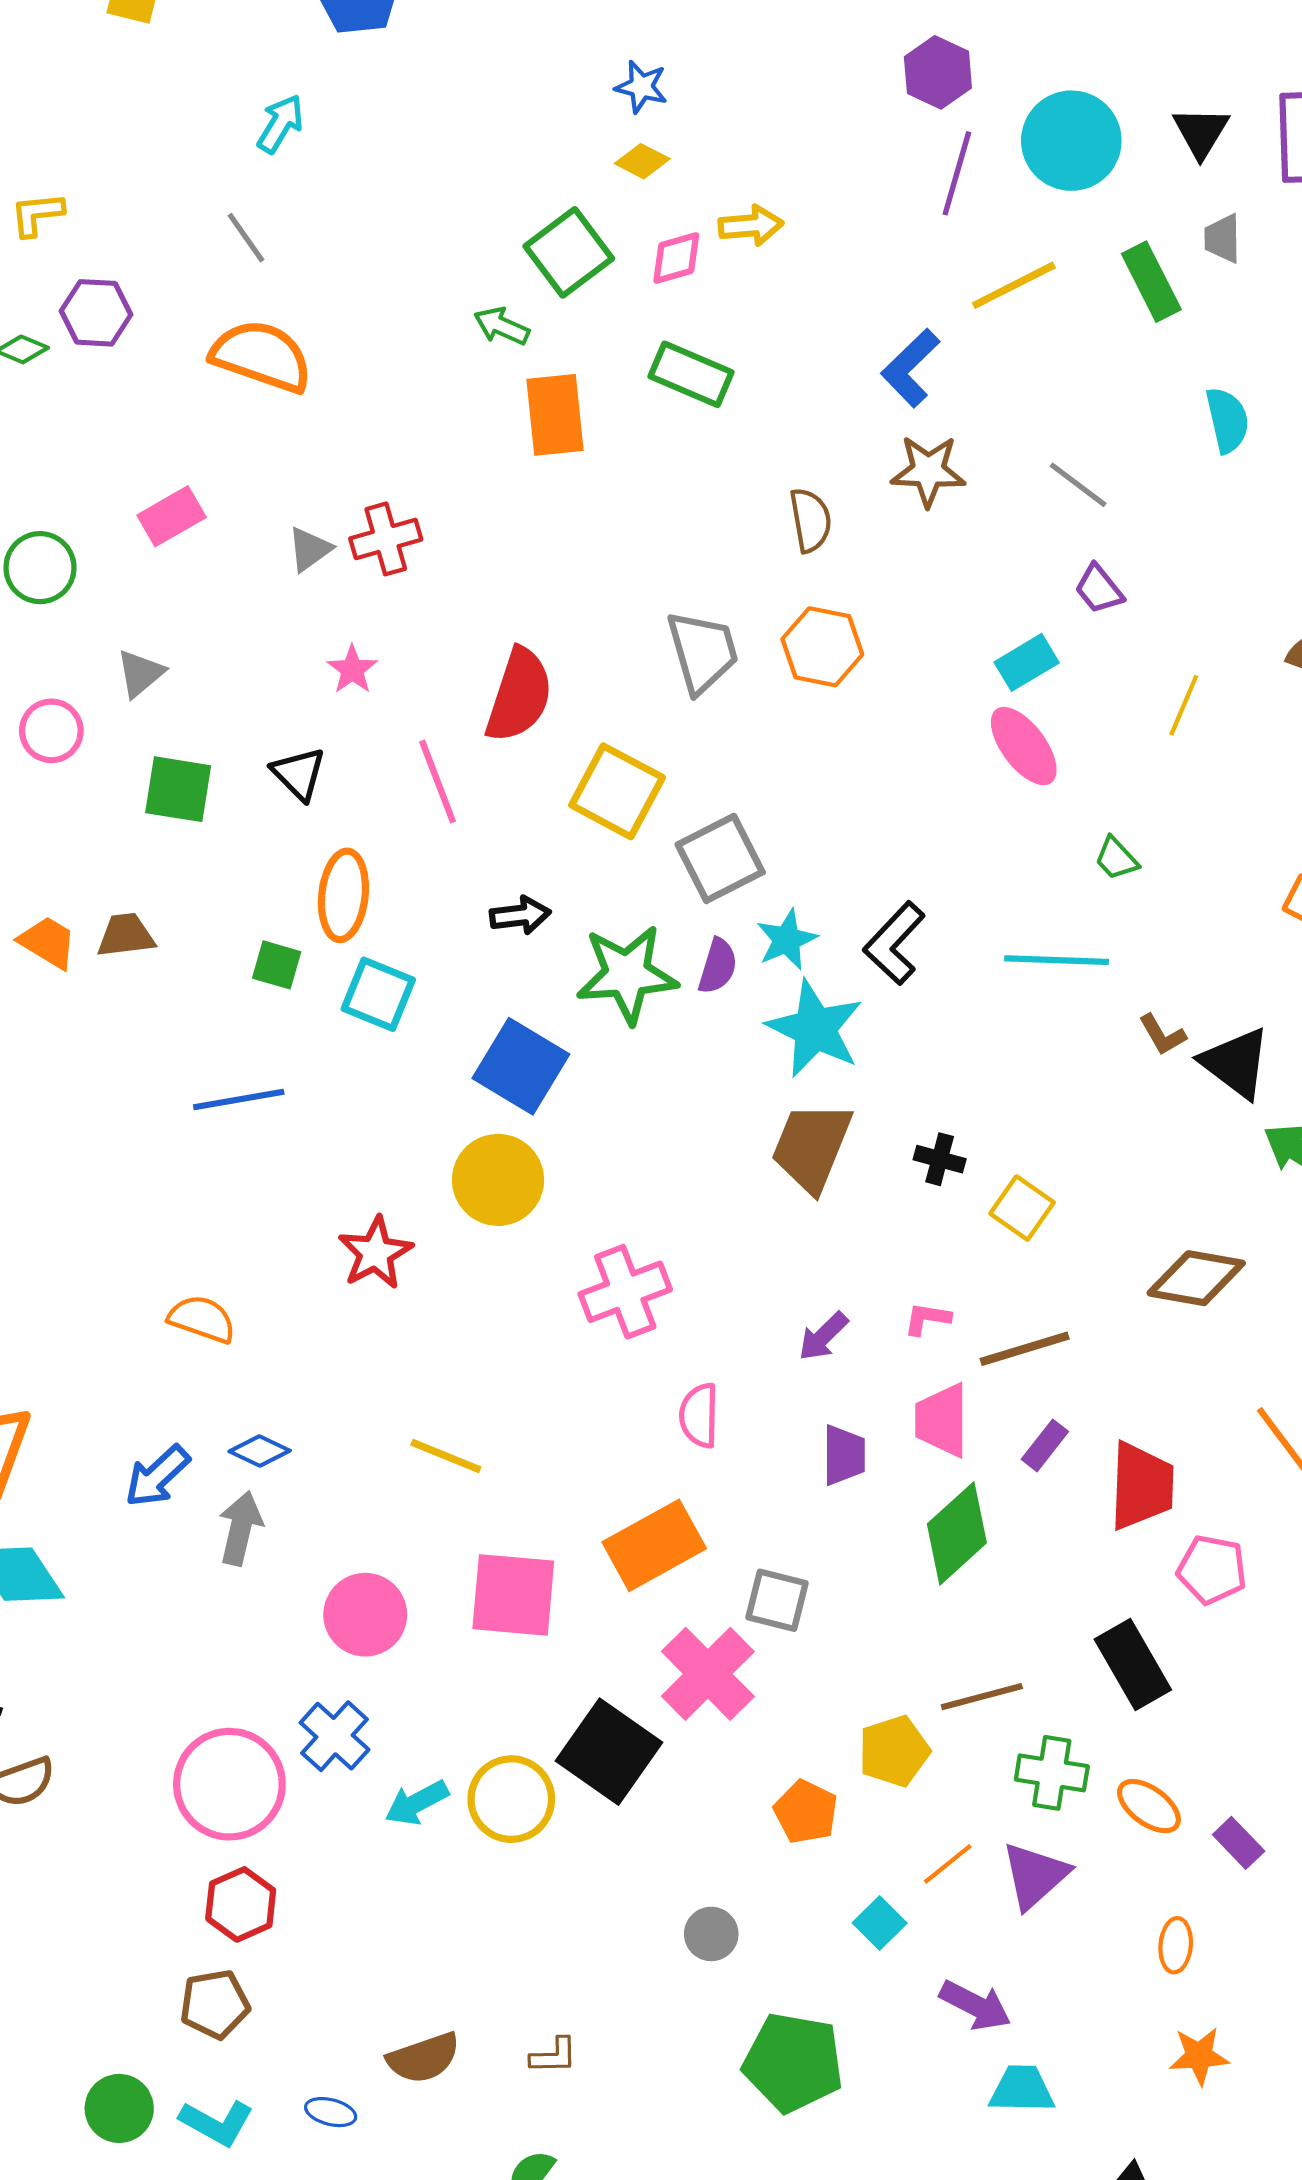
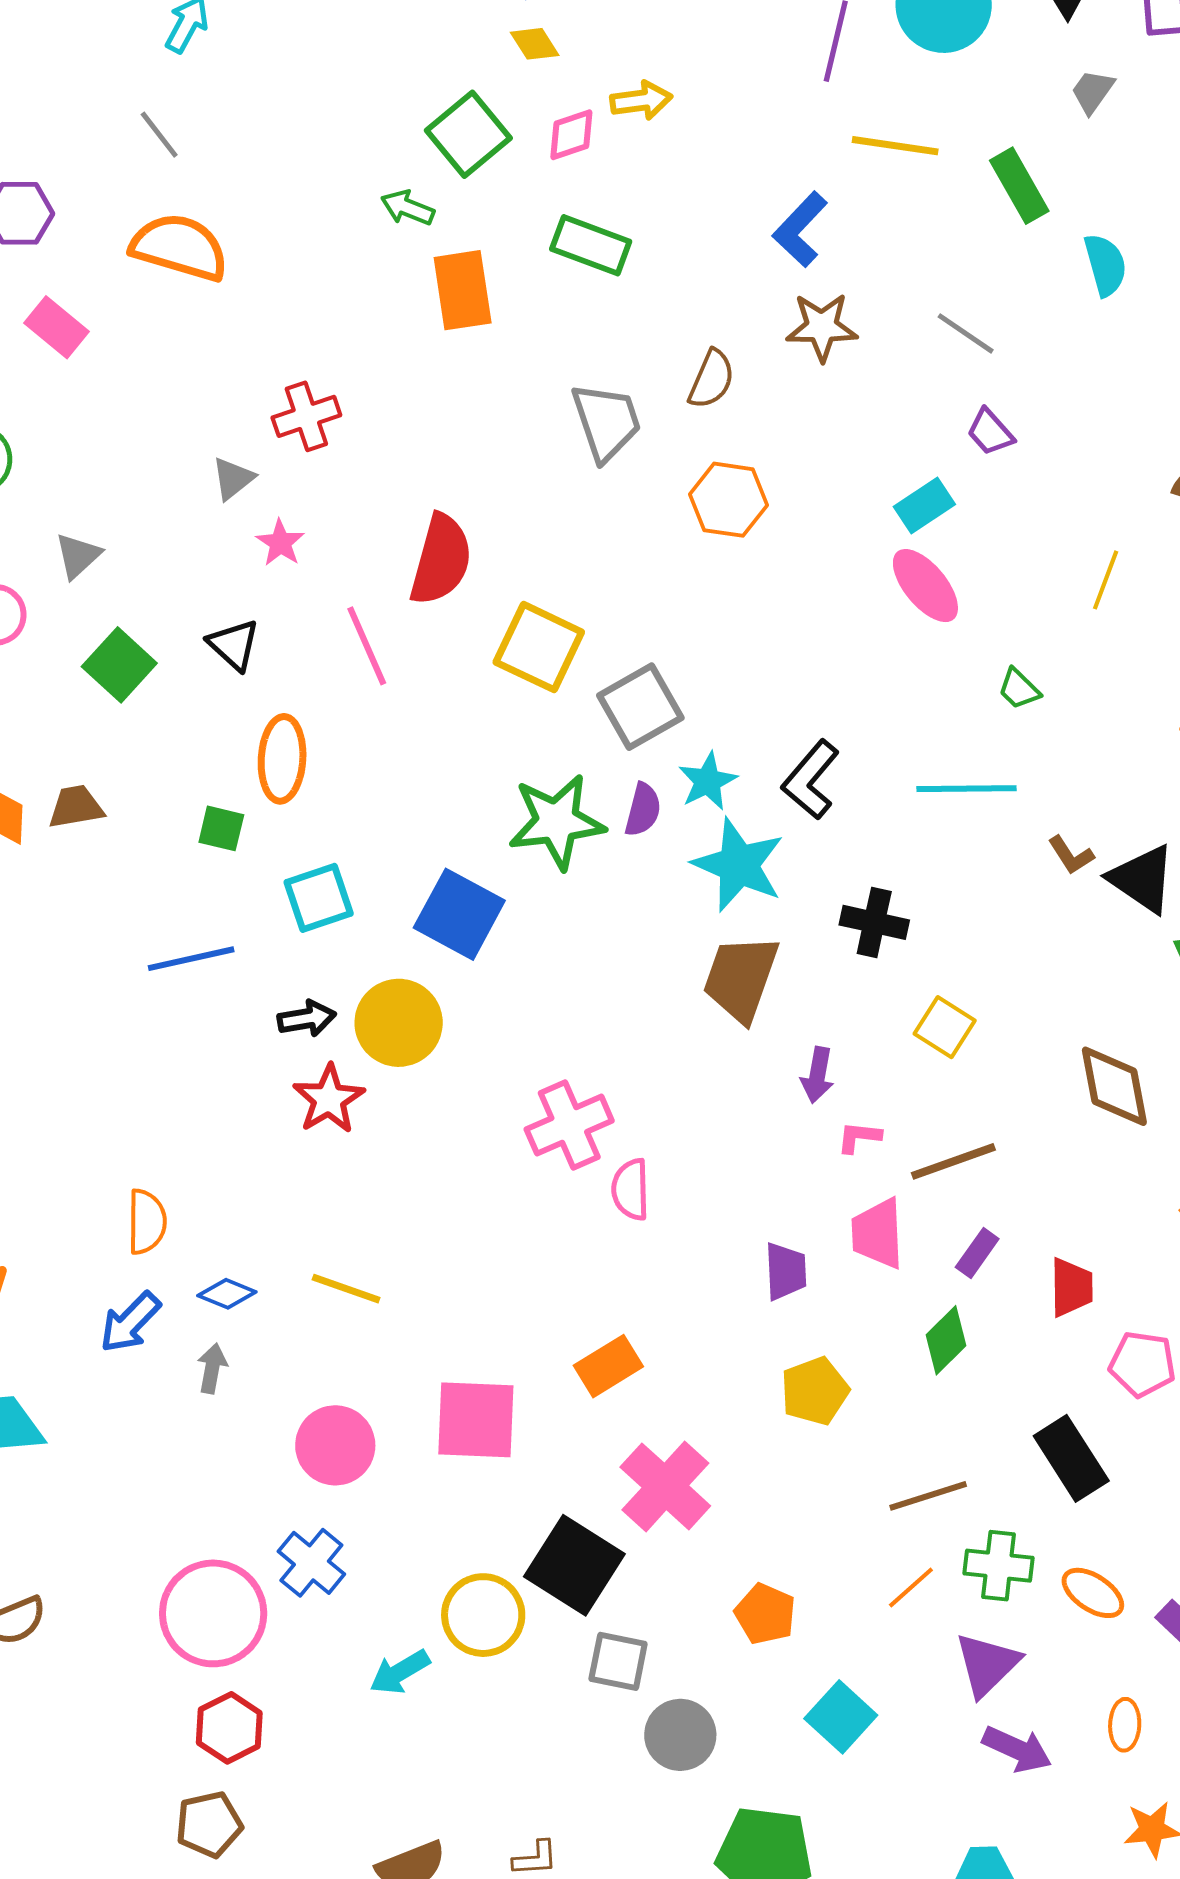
yellow diamond: (642, 161) -> (535, 44), turned 33
gray trapezoid: (1223, 238) -> (1093, 91), turned 39
green rectangle: (1151, 282) -> (1019, 186), moved
yellow line: (1014, 285) -> (895, 146), turned 38
pink rectangle: (172, 516) -> (56, 327), moved, turned 72
brown semicircle: (810, 520) -> (711, 379), turned 36
gray triangle: (310, 549) -> (233, 479), moved
gray trapezoid: (703, 652) -> (606, 422), moved
yellow line: (1184, 705) -> (1106, 580), moved
green square: (178, 789) -> (119, 665), turned 36
black arrow: (520, 915) -> (307, 1019), moved
cyan square: (378, 994) -> (319, 898), moved, turned -38
black cross: (940, 1159) -> (874, 922), moved, size x1.4
yellow circle: (498, 1180) -> (399, 1023), moved
brown diamond: (1196, 1278) -> (1114, 1086), turned 72
orange semicircle: (202, 1319) -> (147, 1222), moved, turned 74
purple arrow: (823, 1336) -> (817, 1075), moved, turned -32
pink semicircle: (699, 1415) -> (631, 1190), moved
yellow line: (446, 1456) -> (346, 1289), moved
red trapezoid: (1142, 1486) -> (1071, 1287), size x0.7
gray arrow: (240, 1528) -> (212, 1368), size x0.7
green diamond: (957, 1533) -> (946, 1340), moved, size x0.7
orange rectangle: (654, 1545) -> (608, 1366), size x0.7
gray square: (777, 1600) -> (618, 1661), moved
yellow pentagon: (894, 1751) -> (815, 1391), moved
cyan arrow: (417, 1803) -> (400, 1672), moved
orange line: (948, 1864) -> (911, 1587), moved
cyan square: (880, 1923) -> (841, 1717), size x1.4
gray circle: (711, 1934) -> (680, 1735), size x1.4
purple arrow: (975, 2005) -> (1017, 1749), moved

